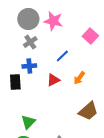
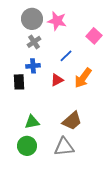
orange arrow: (79, 78) -> (83, 78), size x1.5
brown trapezoid: (88, 111) -> (72, 121), moved
green triangle: (28, 122) -> (32, 122), turned 35

